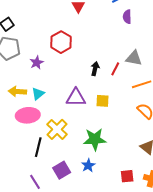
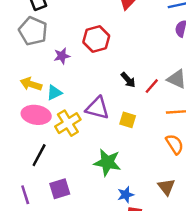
black arrow: (95, 69) -> (128, 80), turned 112
yellow cross: (57, 129) -> (68, 123), moved
blue star: (88, 165) -> (126, 195), moved

